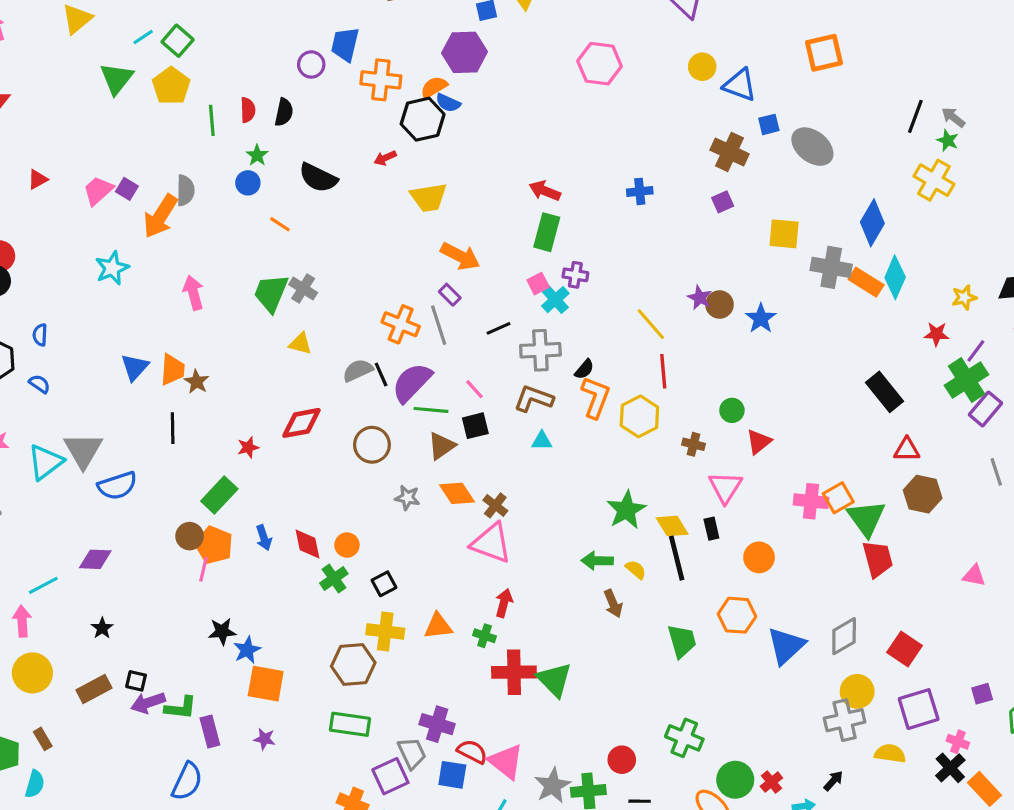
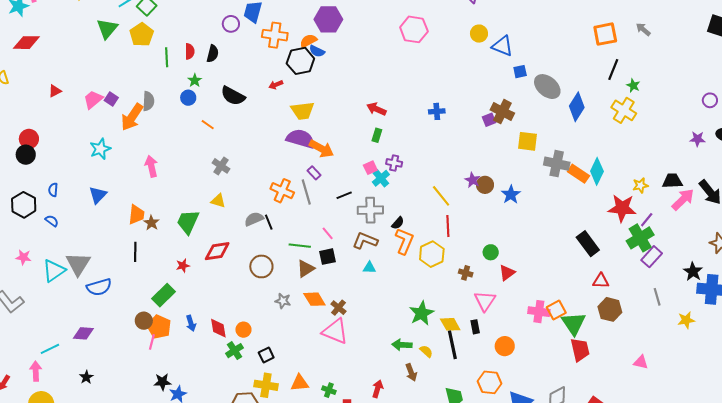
orange square: (824, 53) -> (605, 34), moved
gray arrow: (953, 117) -> (643, 29), moved
brown cross: (729, 152) -> (502, 112), moved
blue diamond: (872, 223) -> (577, 107), moved
green rectangle: (547, 232) -> (377, 135), size x0.6
green trapezoid: (271, 293) -> (188, 222), moved
red star: (937, 334) -> (622, 208), size x1.8
blue triangle: (135, 367) -> (98, 195), moved
purple semicircle: (412, 382) -> (301, 139), moved, turned 60
red arrow: (504, 603) -> (378, 389), moved

